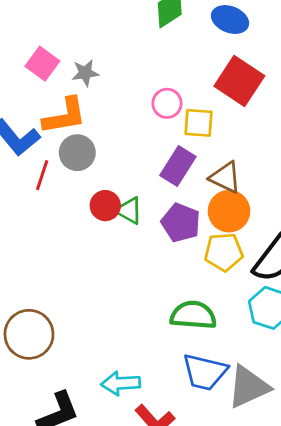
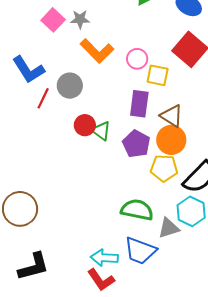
gray star: (85, 73) -> (80, 19), moved
orange L-shape: (65, 116) -> (97, 51), moved, turned 48
purple rectangle: (178, 166) -> (139, 104), turned -32
cyan arrow: (121, 383) -> (104, 258), moved
gray triangle: (248, 387) -> (169, 228), moved, size x0.7

